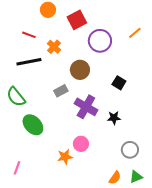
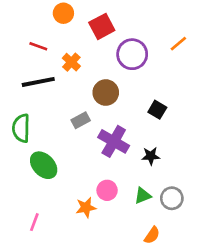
green semicircle: (16, 97) -> (21, 128), turned 40
pink line: (17, 168) -> (34, 222), moved
green triangle: (136, 177) -> (143, 196), moved

